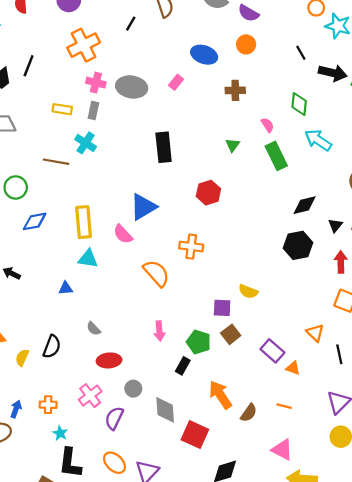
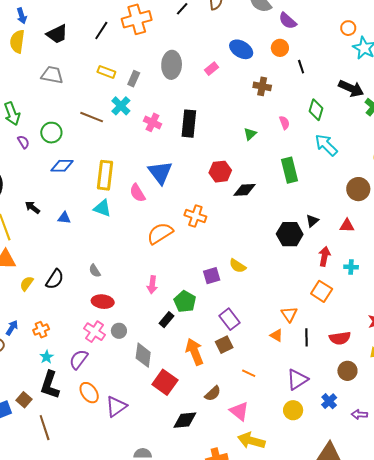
black line: (301, 53) -> (301, 67), moved
black line: (29, 66) -> (101, 30), moved
pink cross: (96, 83) -> (153, 122), moved
gray ellipse: (132, 87) -> (172, 65), turned 72
green rectangle: (276, 156) -> (289, 170), moved
black diamond: (305, 205) -> (244, 190), moved
blue triangle: (143, 207) -> (160, 172), turned -48
black triangle: (335, 225) -> (312, 221), moved
orange semicircle: (156, 273) -> (160, 233), turned -92
blue triangle: (66, 288) -> (64, 218), moved
purple square: (222, 308) -> (212, 276), turned -30
brown square: (231, 334) -> (224, 345), moved
purple rectangle: (272, 351) -> (229, 319), moved
orange triangle: (293, 368) -> (276, 335), moved
pink cross: (90, 396) -> (94, 332), moved, turned -30
orange cross: (48, 405) -> (41, 330), turned -35
brown semicircle: (249, 413) -> (213, 393), moved
purple semicircle: (114, 418) -> (79, 359), moved

